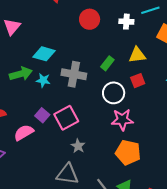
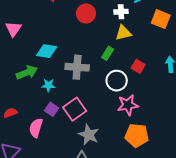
yellow triangle: (137, 55) -> (123, 33), moved
cyan star: (43, 80) -> (48, 85), moved
red square: (138, 81) -> (138, 66), turned -32
pink semicircle: (24, 133) -> (36, 128), turned -36
gray star: (78, 146) -> (89, 135), size x1.5

